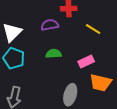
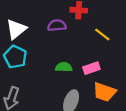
green semicircle: (54, 54) -> (64, 67), moved

